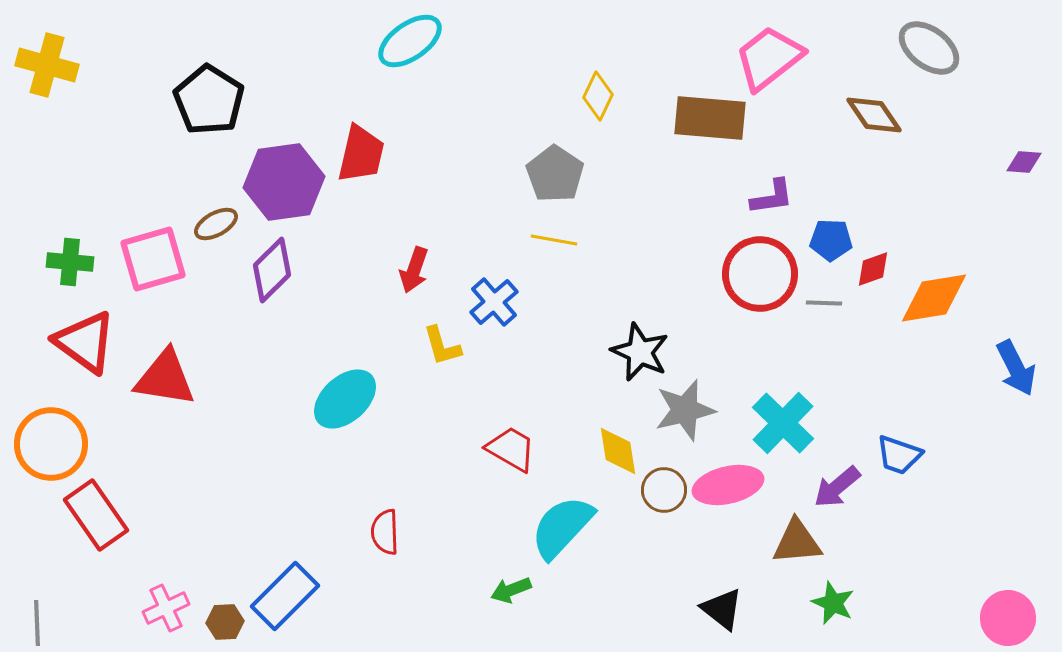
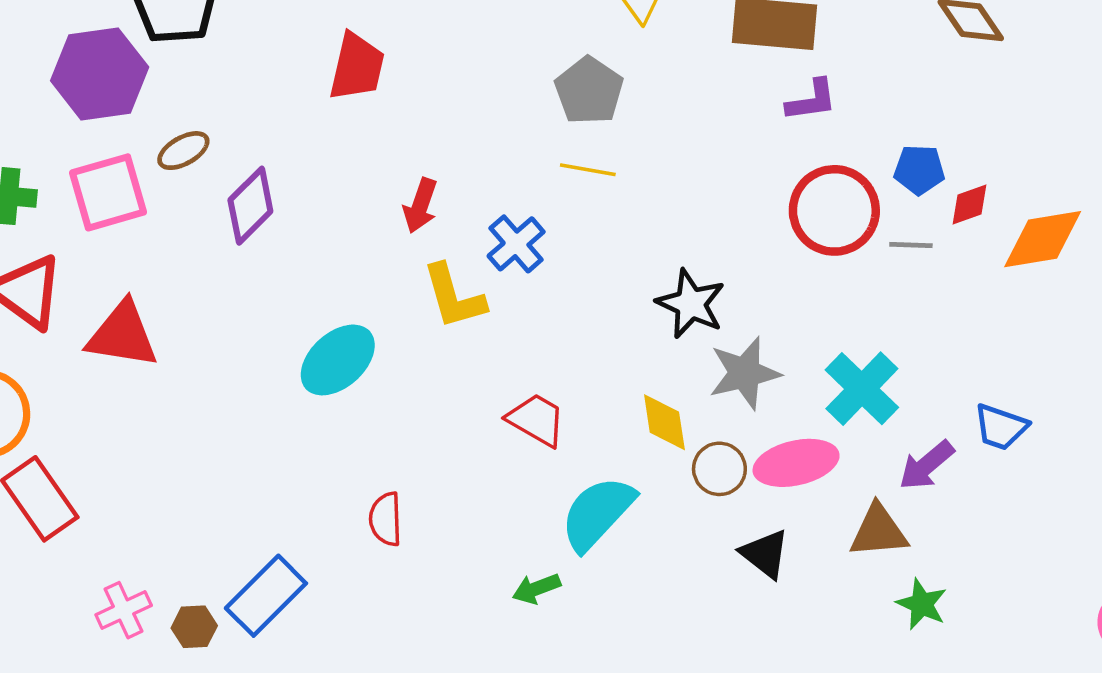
purple hexagon: (284, 182) -> (100, 74), moved
purple L-shape: (772, 197) -> (812, 100), moved
yellow L-shape: (442, 346) -> (454, 297), size x1.4
black triangle: (722, 609) -> (765, 554), moved

